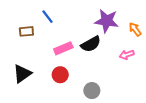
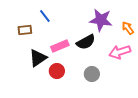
pink arrow: (127, 55) -> (120, 52), size x1.5
black triangle: (22, 74) -> (38, 58), moved
gray circle: (92, 91) -> (92, 74), moved

